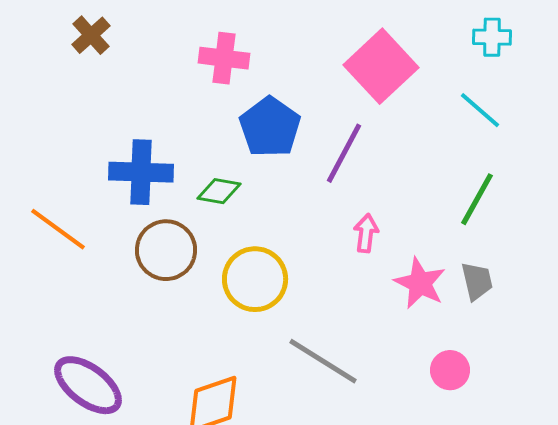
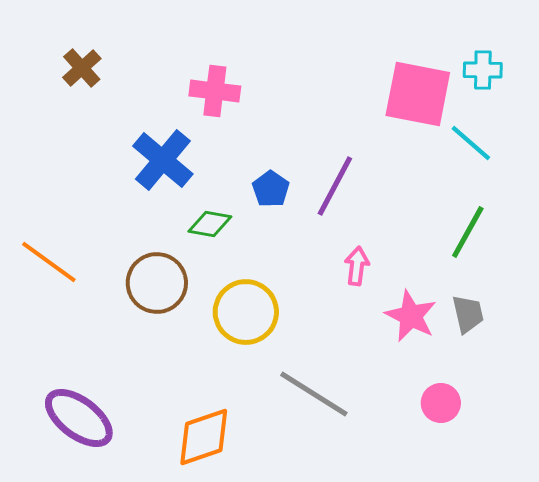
pink square: (381, 66) -> (418, 94), moved, turned -36
blue pentagon: (270, 127) -> (271, 189), moved, size x0.6
blue cross: (141, 172) -> (163, 160), moved, turned 38

